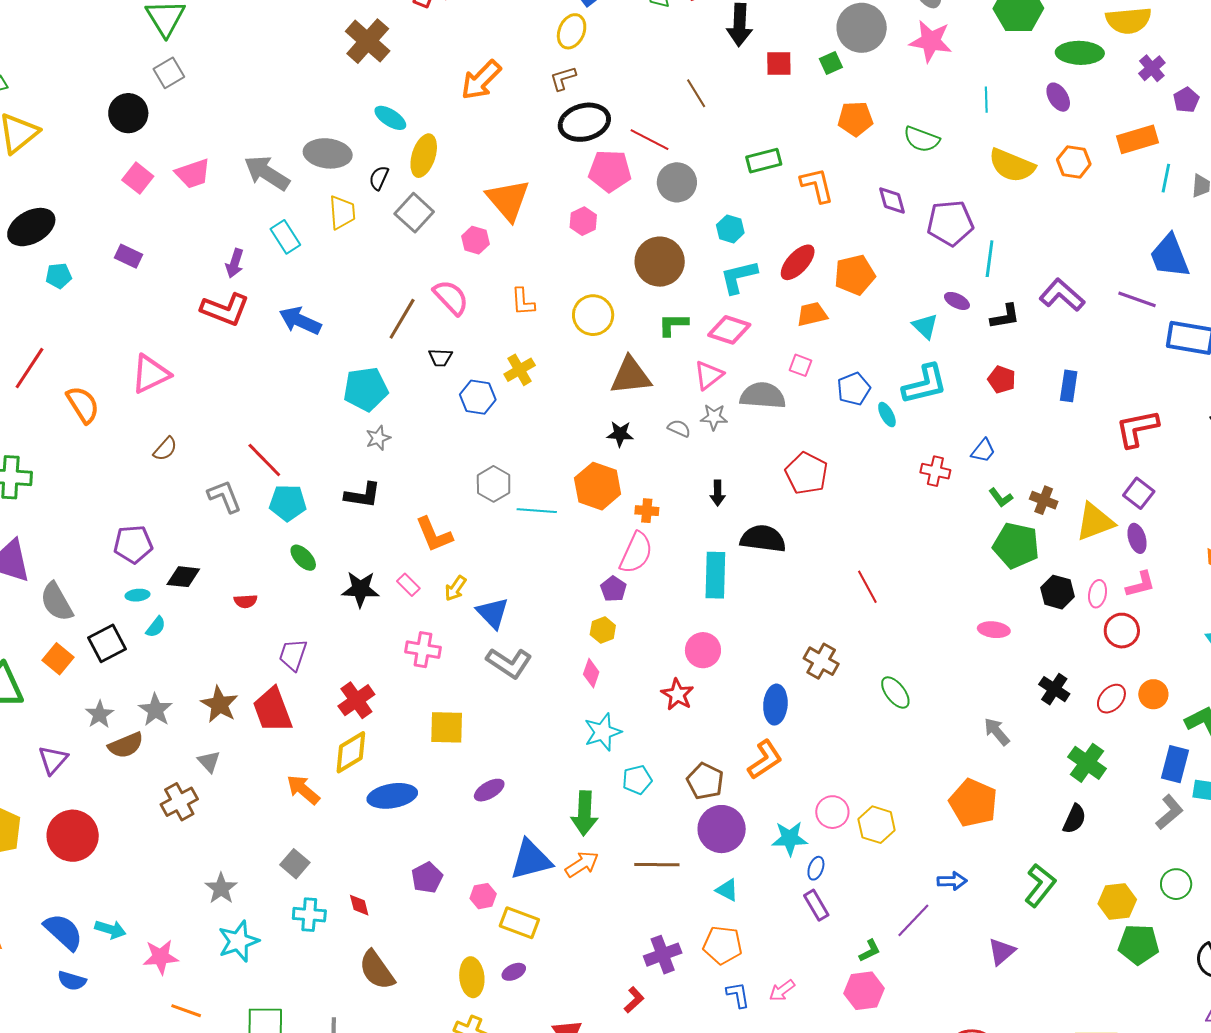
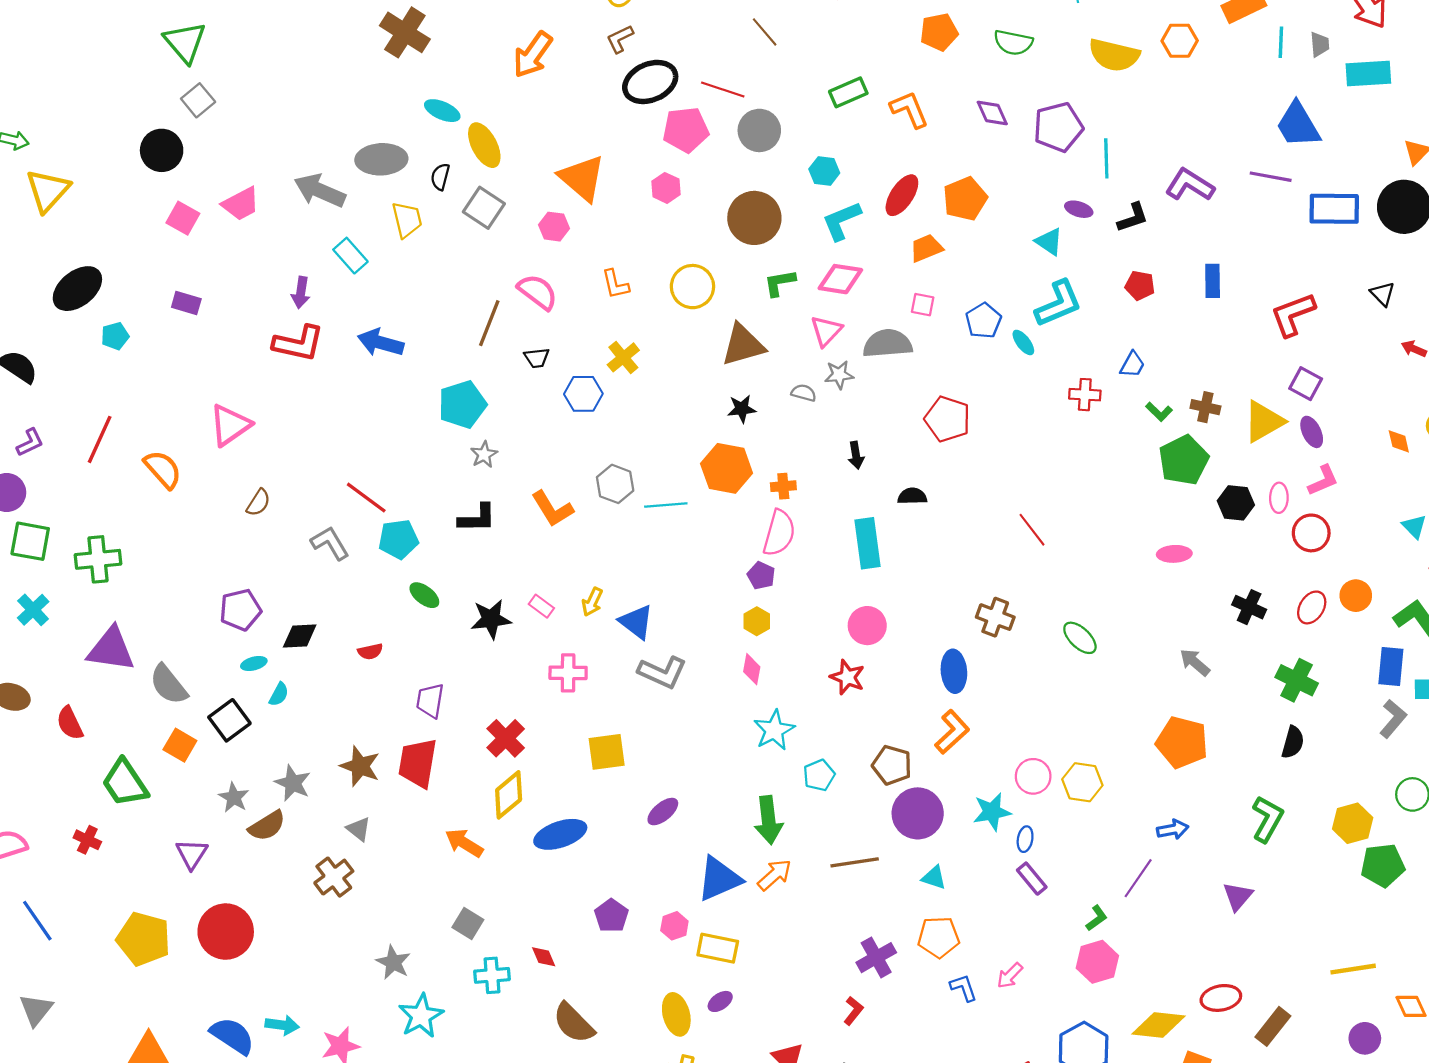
yellow ellipse: (424, 156) -> (484, 145), turned -36
orange L-shape: (434, 535) -> (552, 509), moved
black semicircle: (763, 539) -> (912, 496), size x0.6
green pentagon: (1016, 545) -> (1184, 460), turned -30
red trapezoid: (272, 710) -> (418, 763), turned 39

